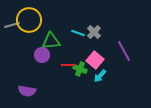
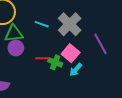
gray cross: (94, 32) -> (70, 24), size x1.6
cyan line: (78, 33) -> (42, 24), moved
green triangle: (51, 41) -> (14, 34), moved

